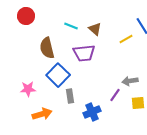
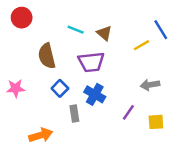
blue square: (58, 75) -> (60, 88), size x0.6
gray arrow: (130, 81) -> (150, 85), moved
pink star: (28, 89) -> (16, 88), moved
blue cross: (92, 112) -> (95, 94), moved, turned -36

